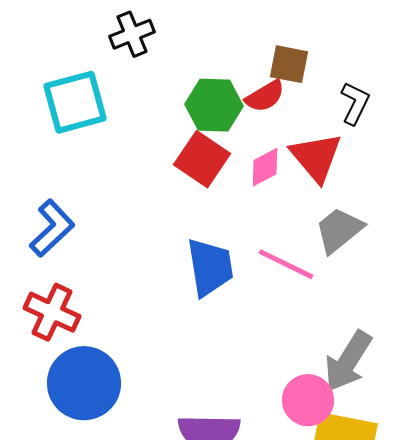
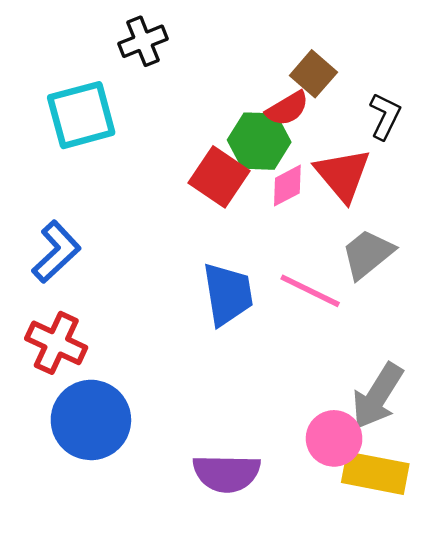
brown square: (289, 64) -> (313, 74), turned 30
green hexagon: (214, 105) -> (259, 141), moved

